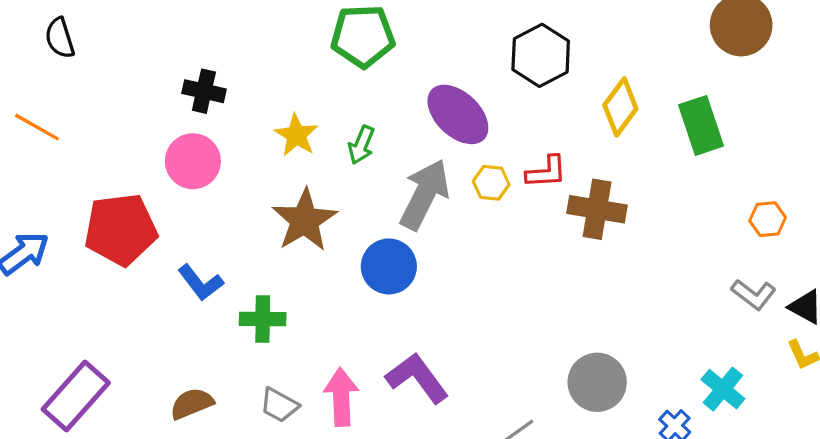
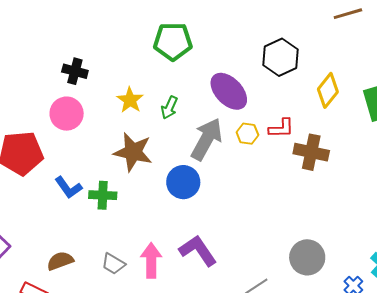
brown star: (305, 220) -> (133, 152), turned -30
green cross: (263, 319) -> (103, 195), moved

